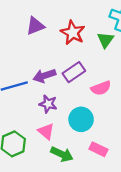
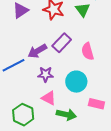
pink semicircle: (101, 88) -> (88, 51), turned 108

